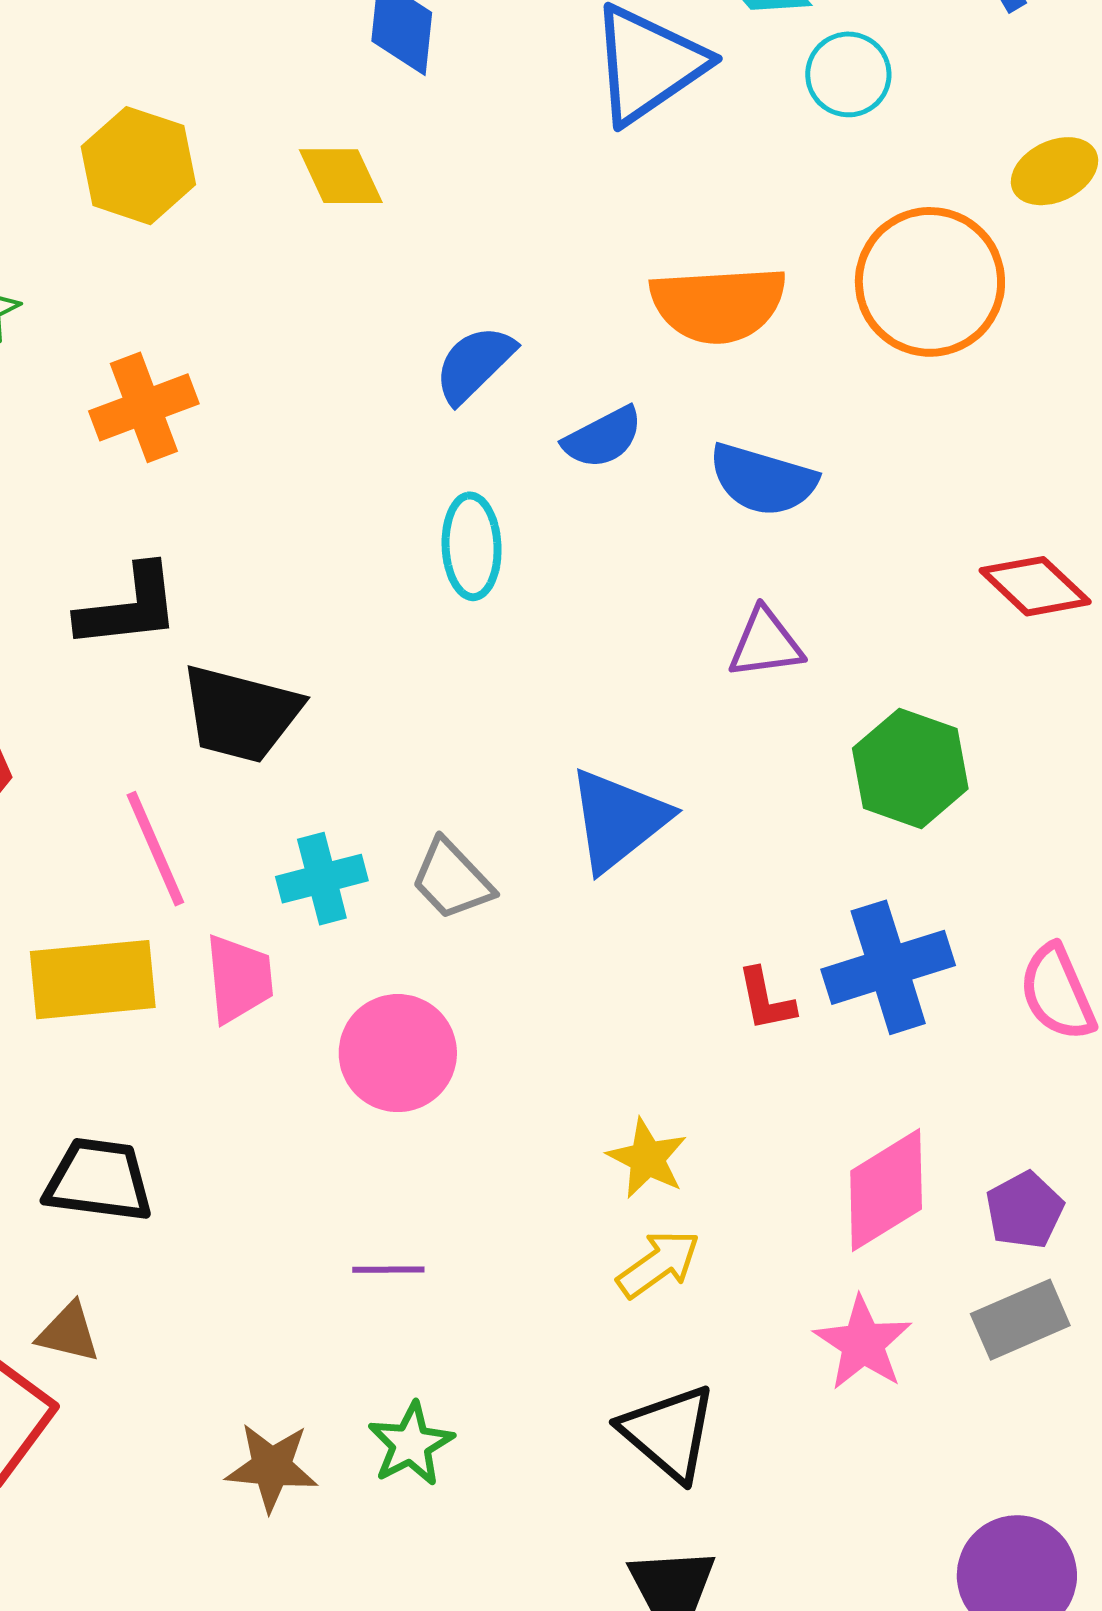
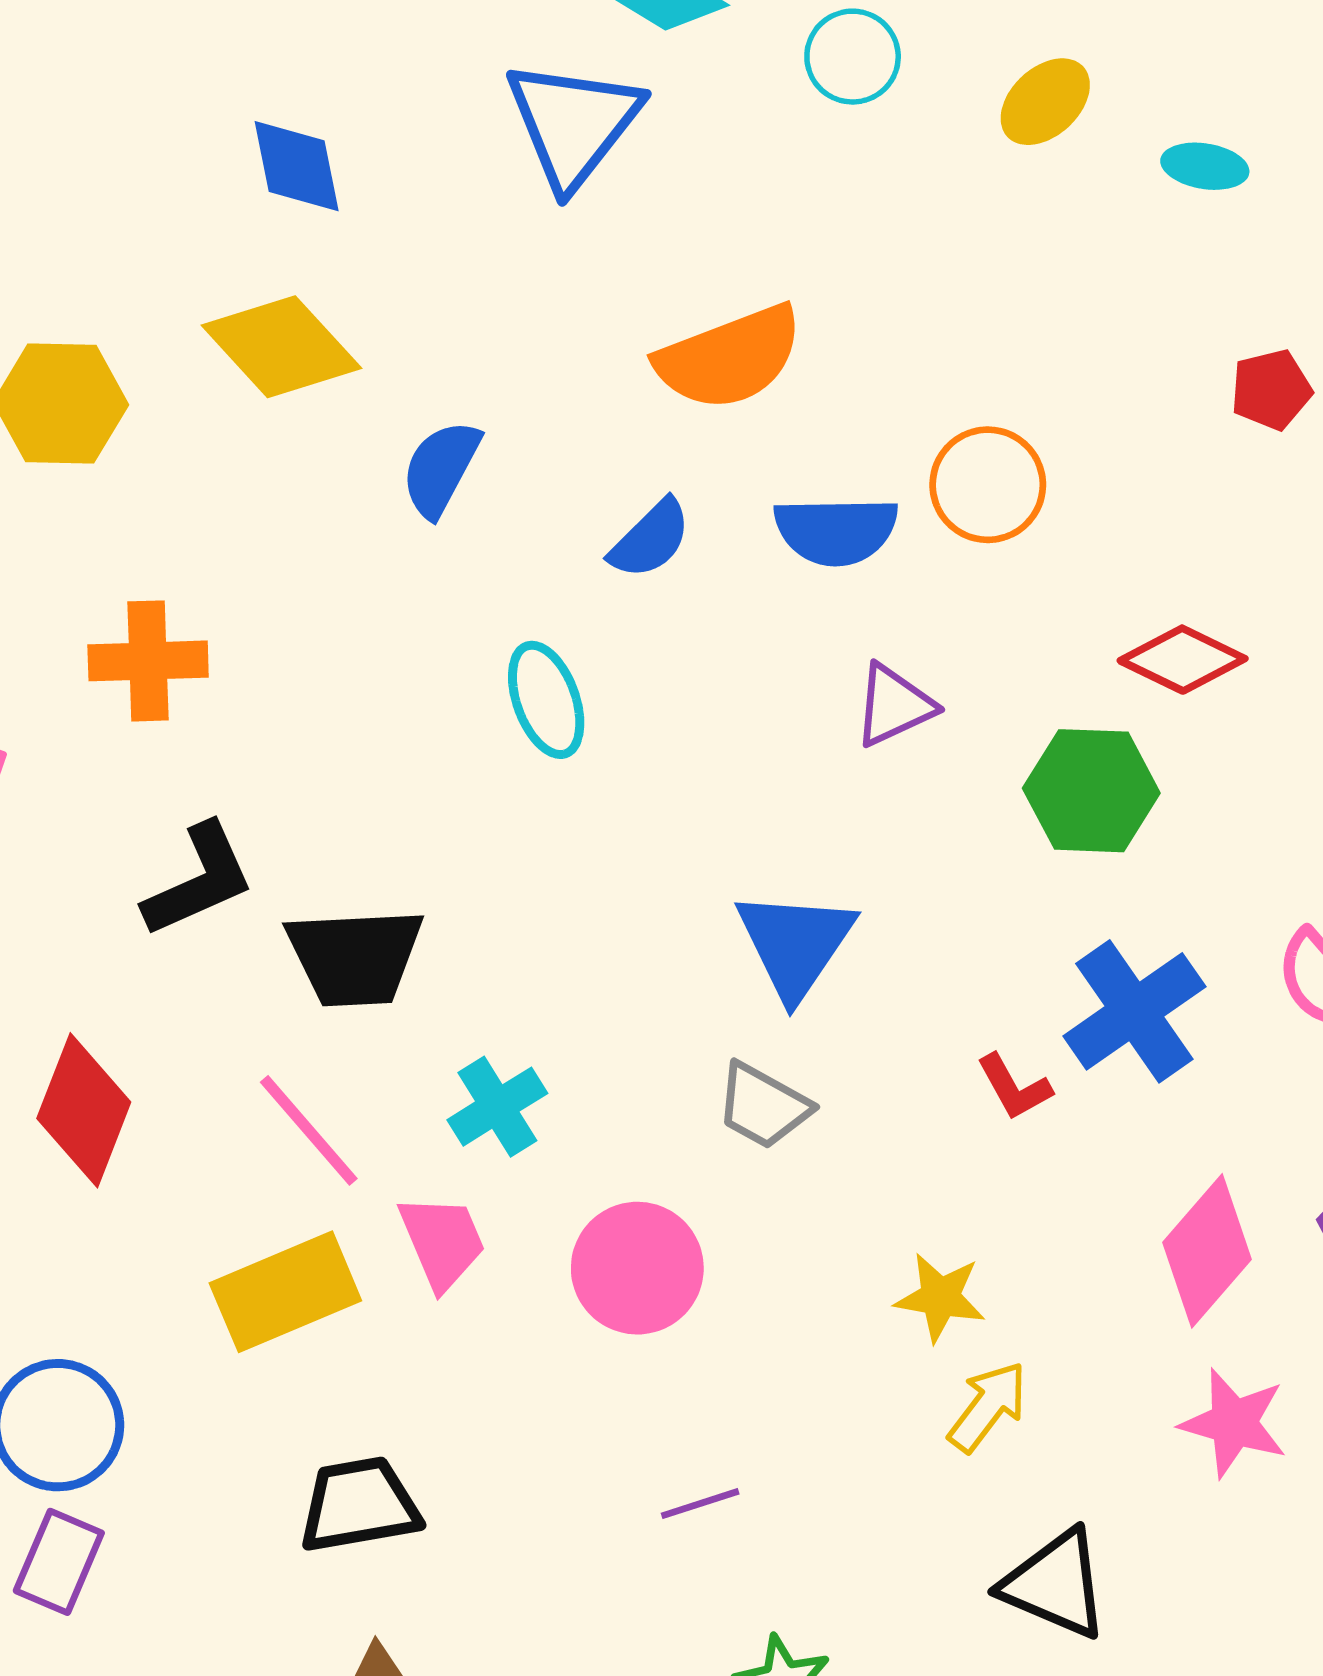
cyan circle: (848, 74) -> (853, 57), moved
yellow diamond: (341, 176) -> (281, 347), size x1.5
orange circle: (930, 282) -> (988, 485), moved, size x0.7
blue semicircle: (474, 364) -> (441, 468), moved
orange cross: (144, 407) -> (148, 661), turned 36
red diamond: (1035, 586) -> (1183, 660), moved
gray trapezoid: (452, 880) -> (763, 1106), moved

